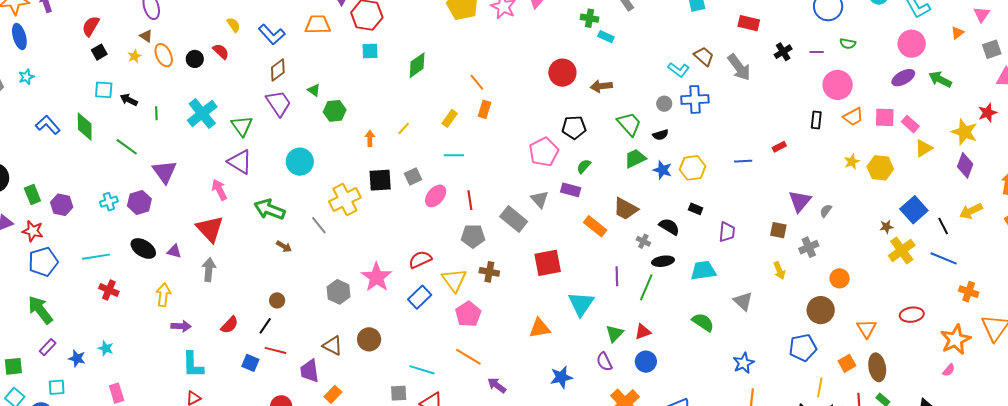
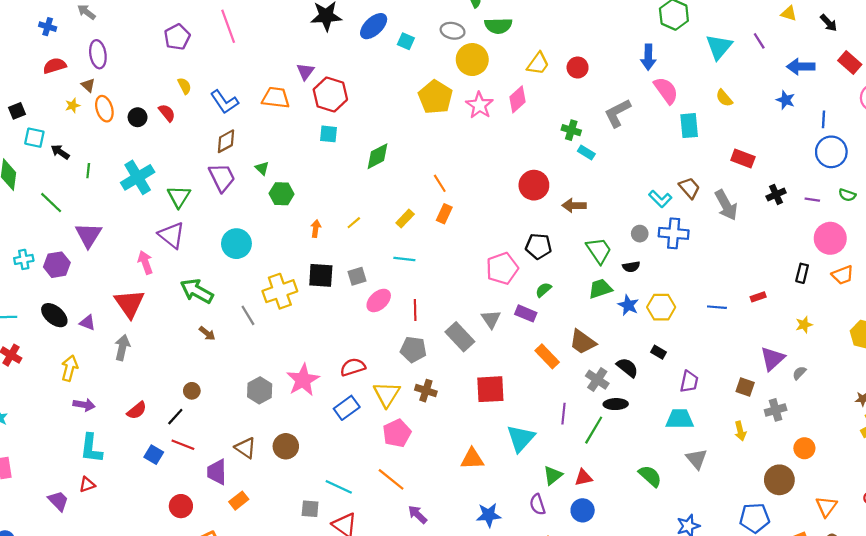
red semicircle: (91, 26) -> (55, 66), moved, turned 35
black square: (99, 52) -> (17, 111), moved
yellow star: (852, 162) -> (804, 325), moved
gray cross: (643, 241) -> (597, 380), size x1.5
cyan trapezoid: (703, 270) -> (680, 419), moved

